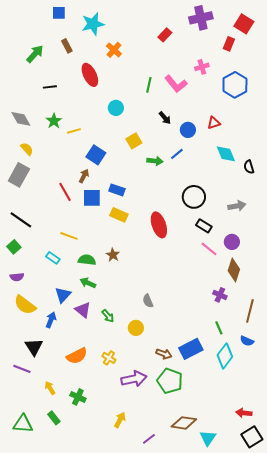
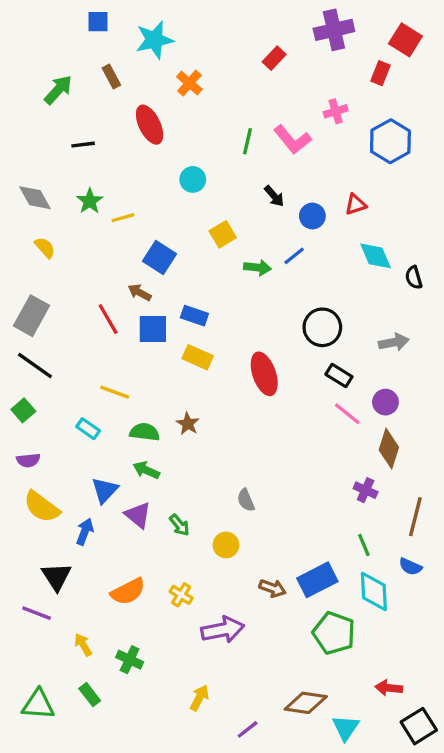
gray rectangle: (19, 175) -> (32, 316), moved
brown arrow: (84, 176) -> (140, 292), turned -88
cyan diamond: (225, 356) -> (374, 591), turned -40
green pentagon: (170, 381) -> (334, 633), moved
red arrow: (244, 413) -> (389, 688), moved

